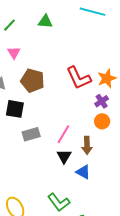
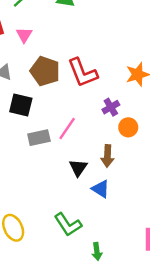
red L-shape: (79, 78) -> (83, 73), moved
purple cross: (102, 101) -> (111, 107), moved
pink line: (63, 134) -> (67, 128), moved

